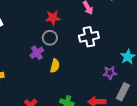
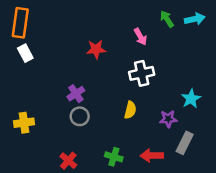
gray circle: (50, 38) -> (80, 116), moved
yellow semicircle: (55, 66) -> (130, 110), moved

